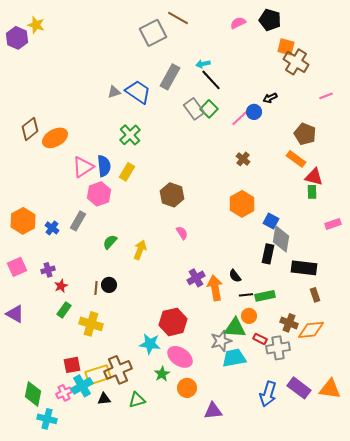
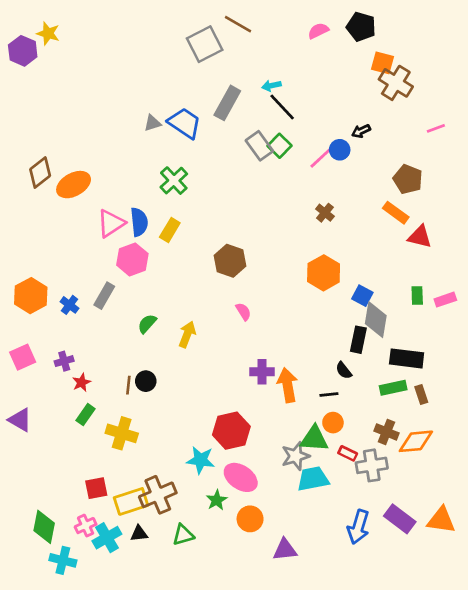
green rectangle: (312, 192) -> (417, 296), moved
black semicircle: (235, 276) -> (344, 370), moved
purple cross: (196, 278) -> (262, 372), turned 30
green rectangle: (265, 296) -> (393, 388), moved
cyan cross: (82, 386) -> (107, 538), moved

